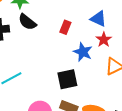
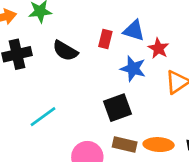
blue triangle: (98, 19) -> (134, 31), moved
black semicircle: (27, 22) -> (65, 51), moved

